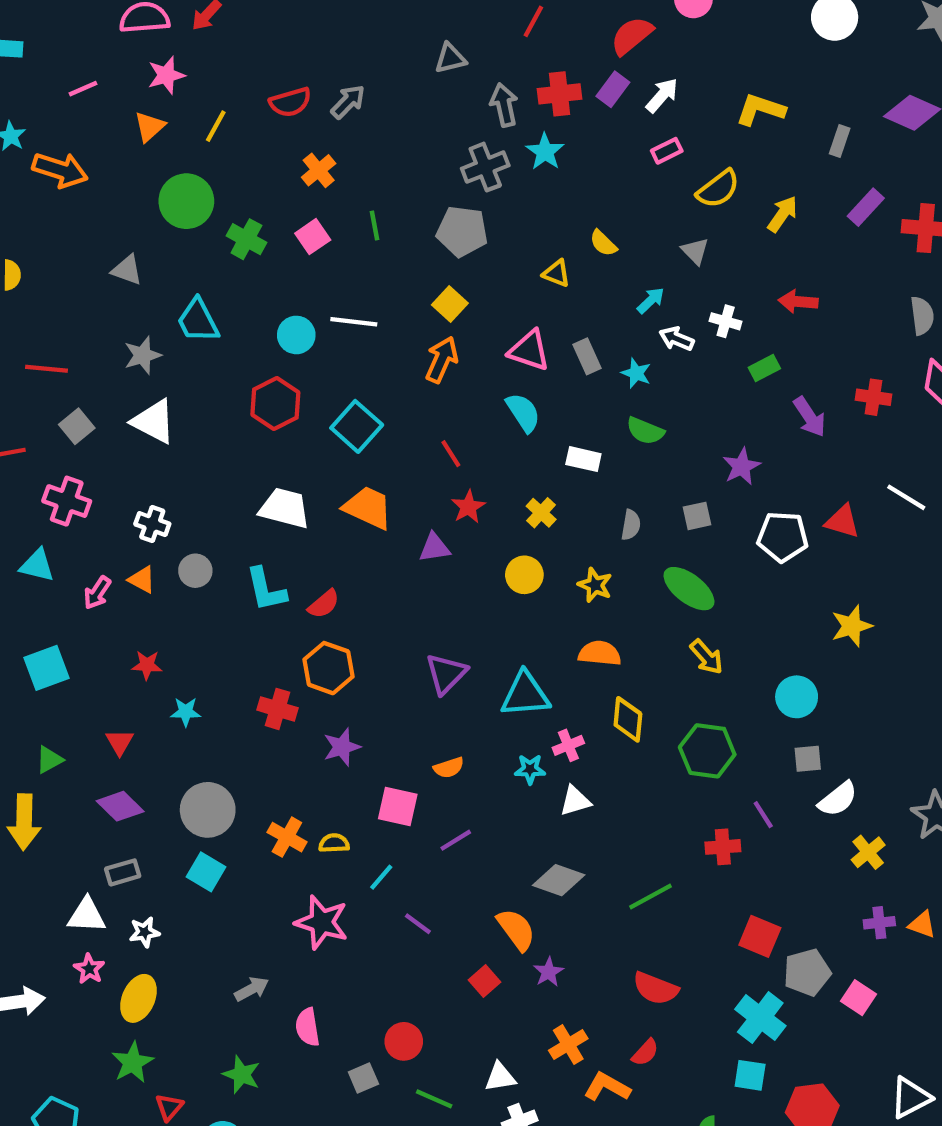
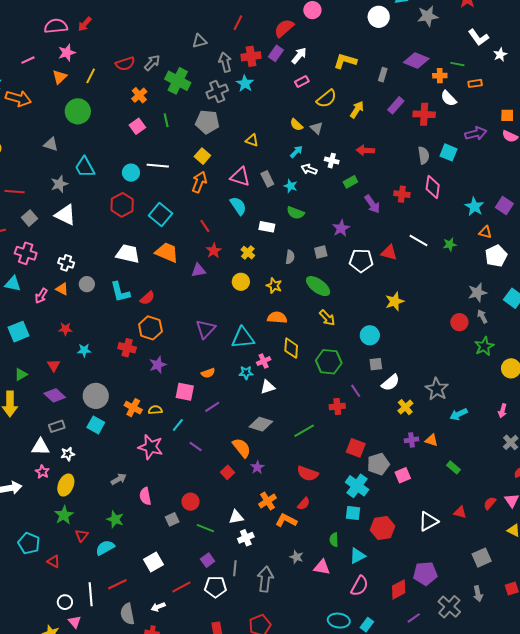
green cross: (246, 239) -> (178, 81), moved, size x1.4
yellow semicircle: (603, 243) -> (296, 125), moved
pink square: (858, 998) -> (403, 475), turned 35

